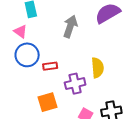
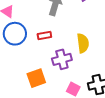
red rectangle: (50, 66) -> (44, 36), moved

